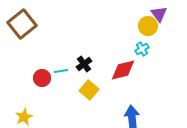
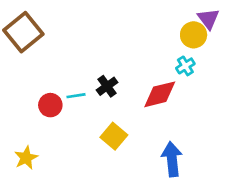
yellow square: (89, 90) -> (114, 136), moved

